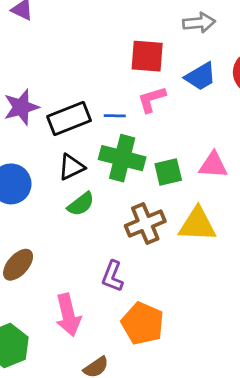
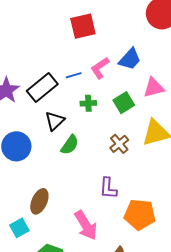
blue trapezoid: (200, 77) -> (130, 59), moved
pink L-shape: (152, 99) -> (100, 68), moved
green cross: (122, 158) -> (88, 103), size x0.5
brown cross: (145, 223) -> (119, 144), size x0.7

